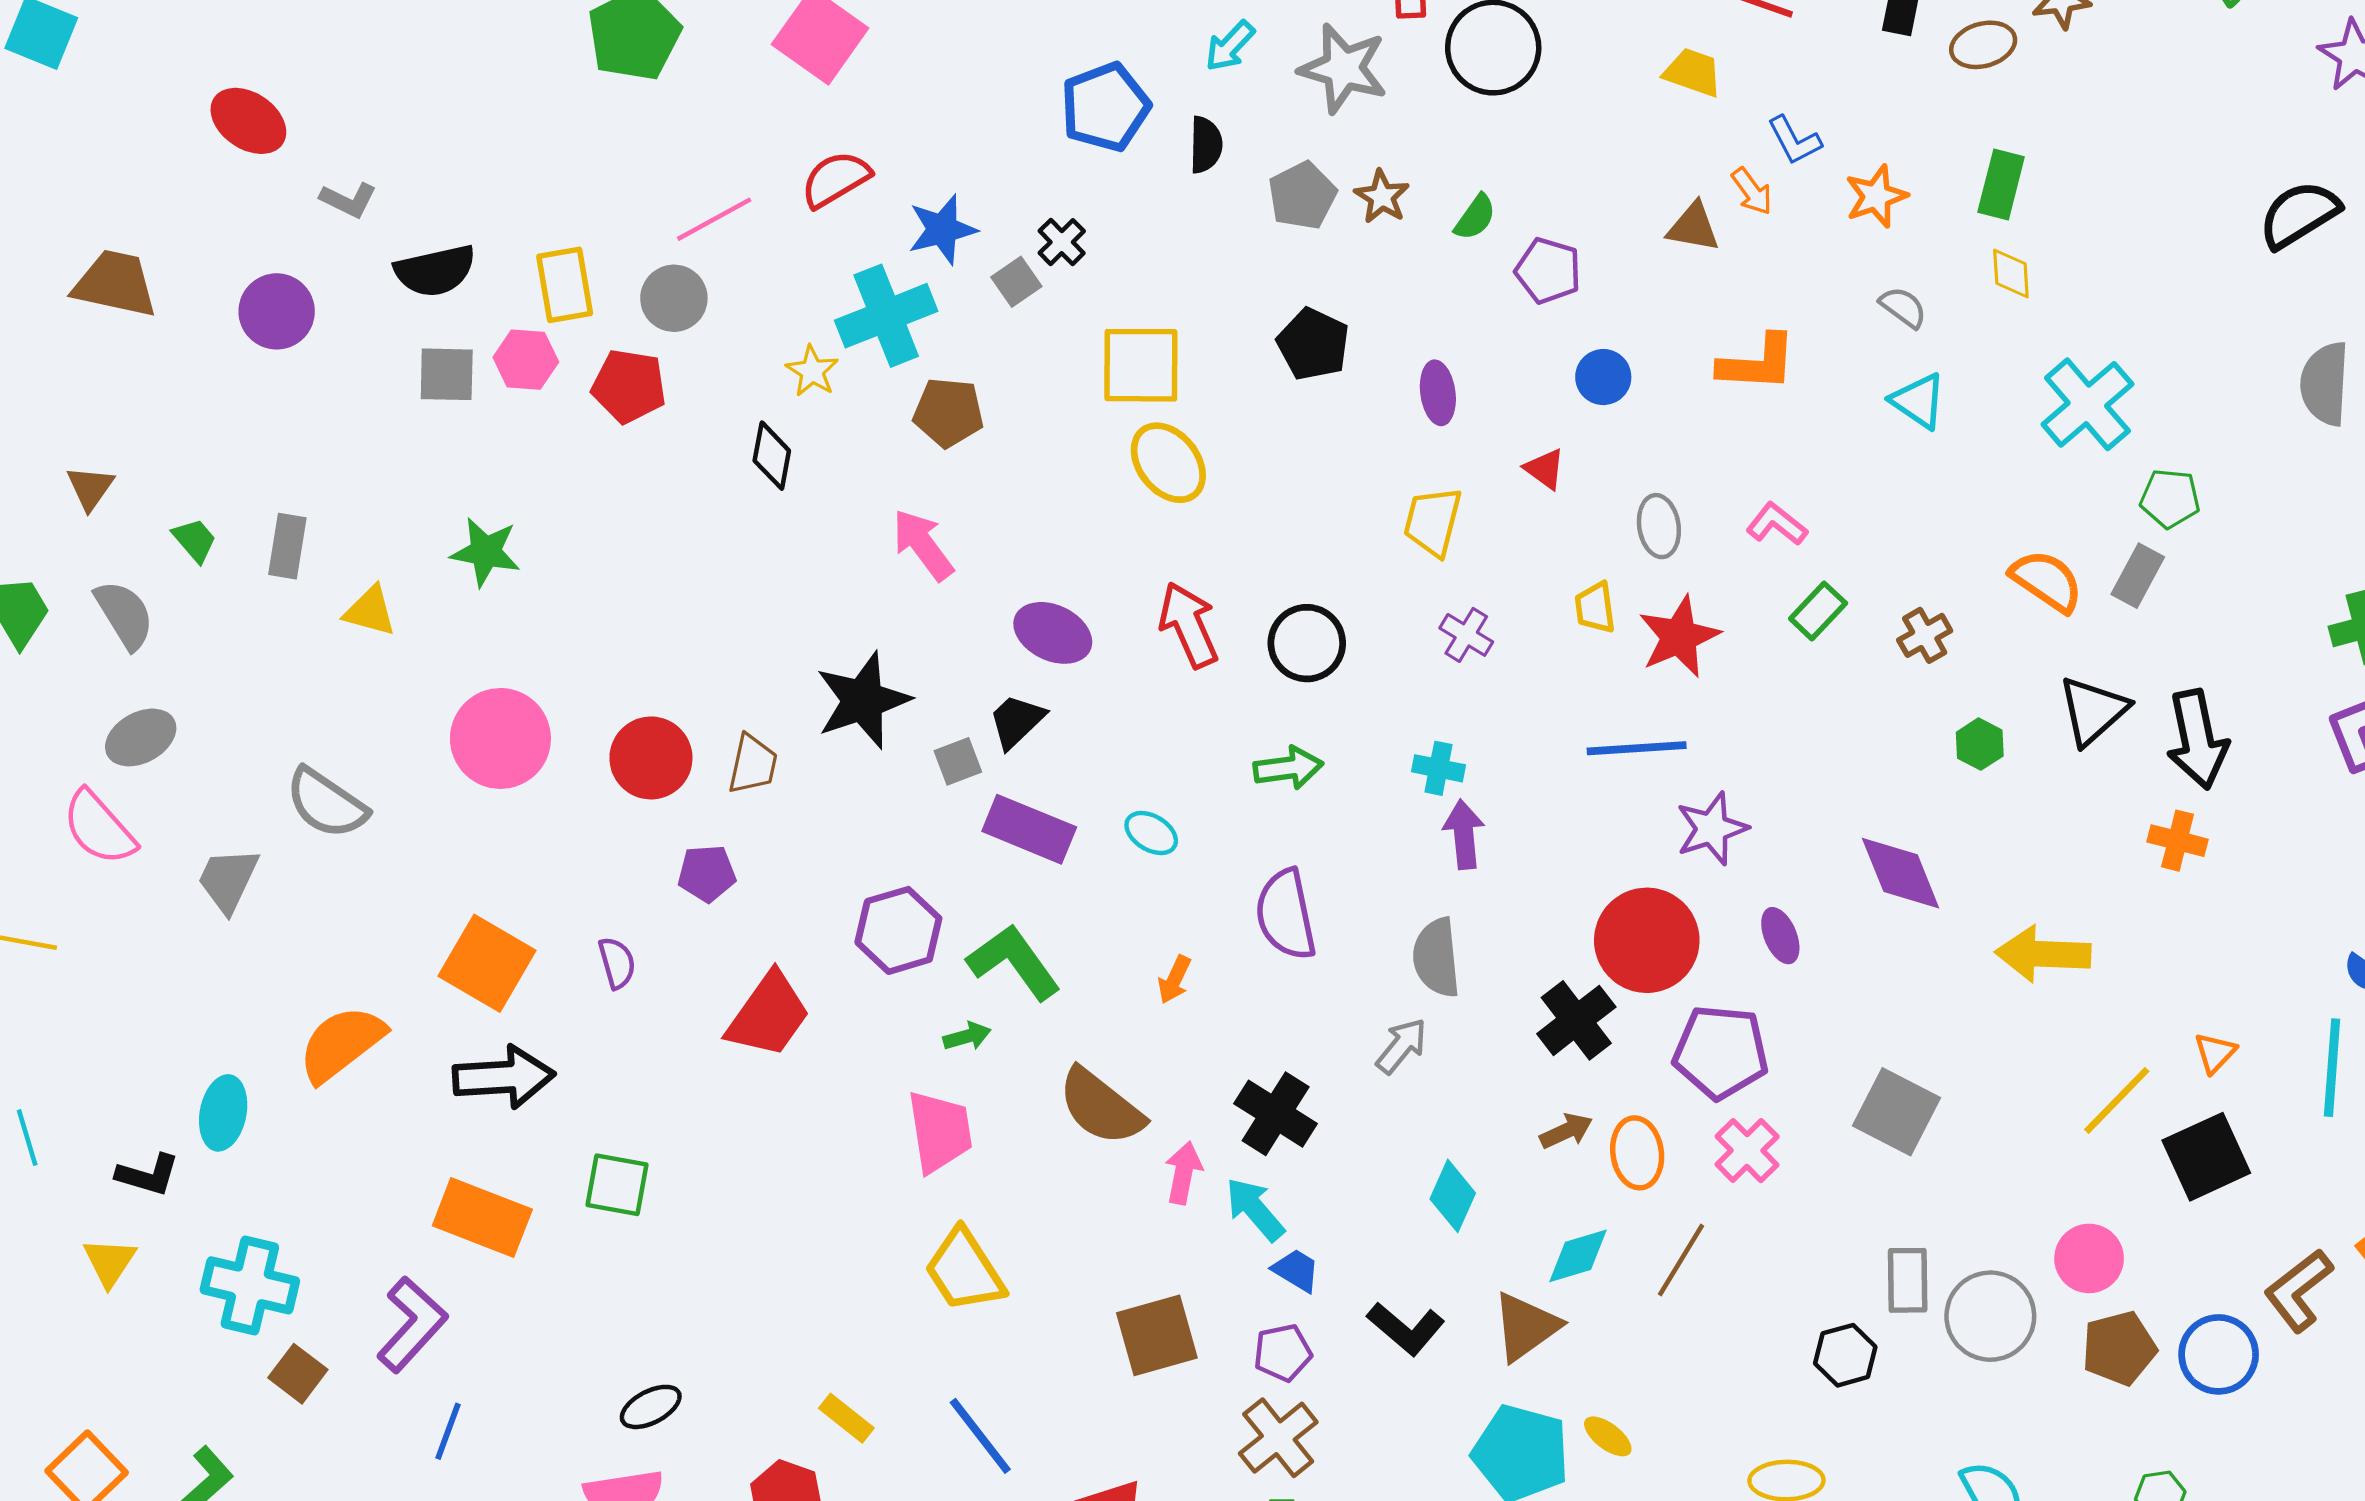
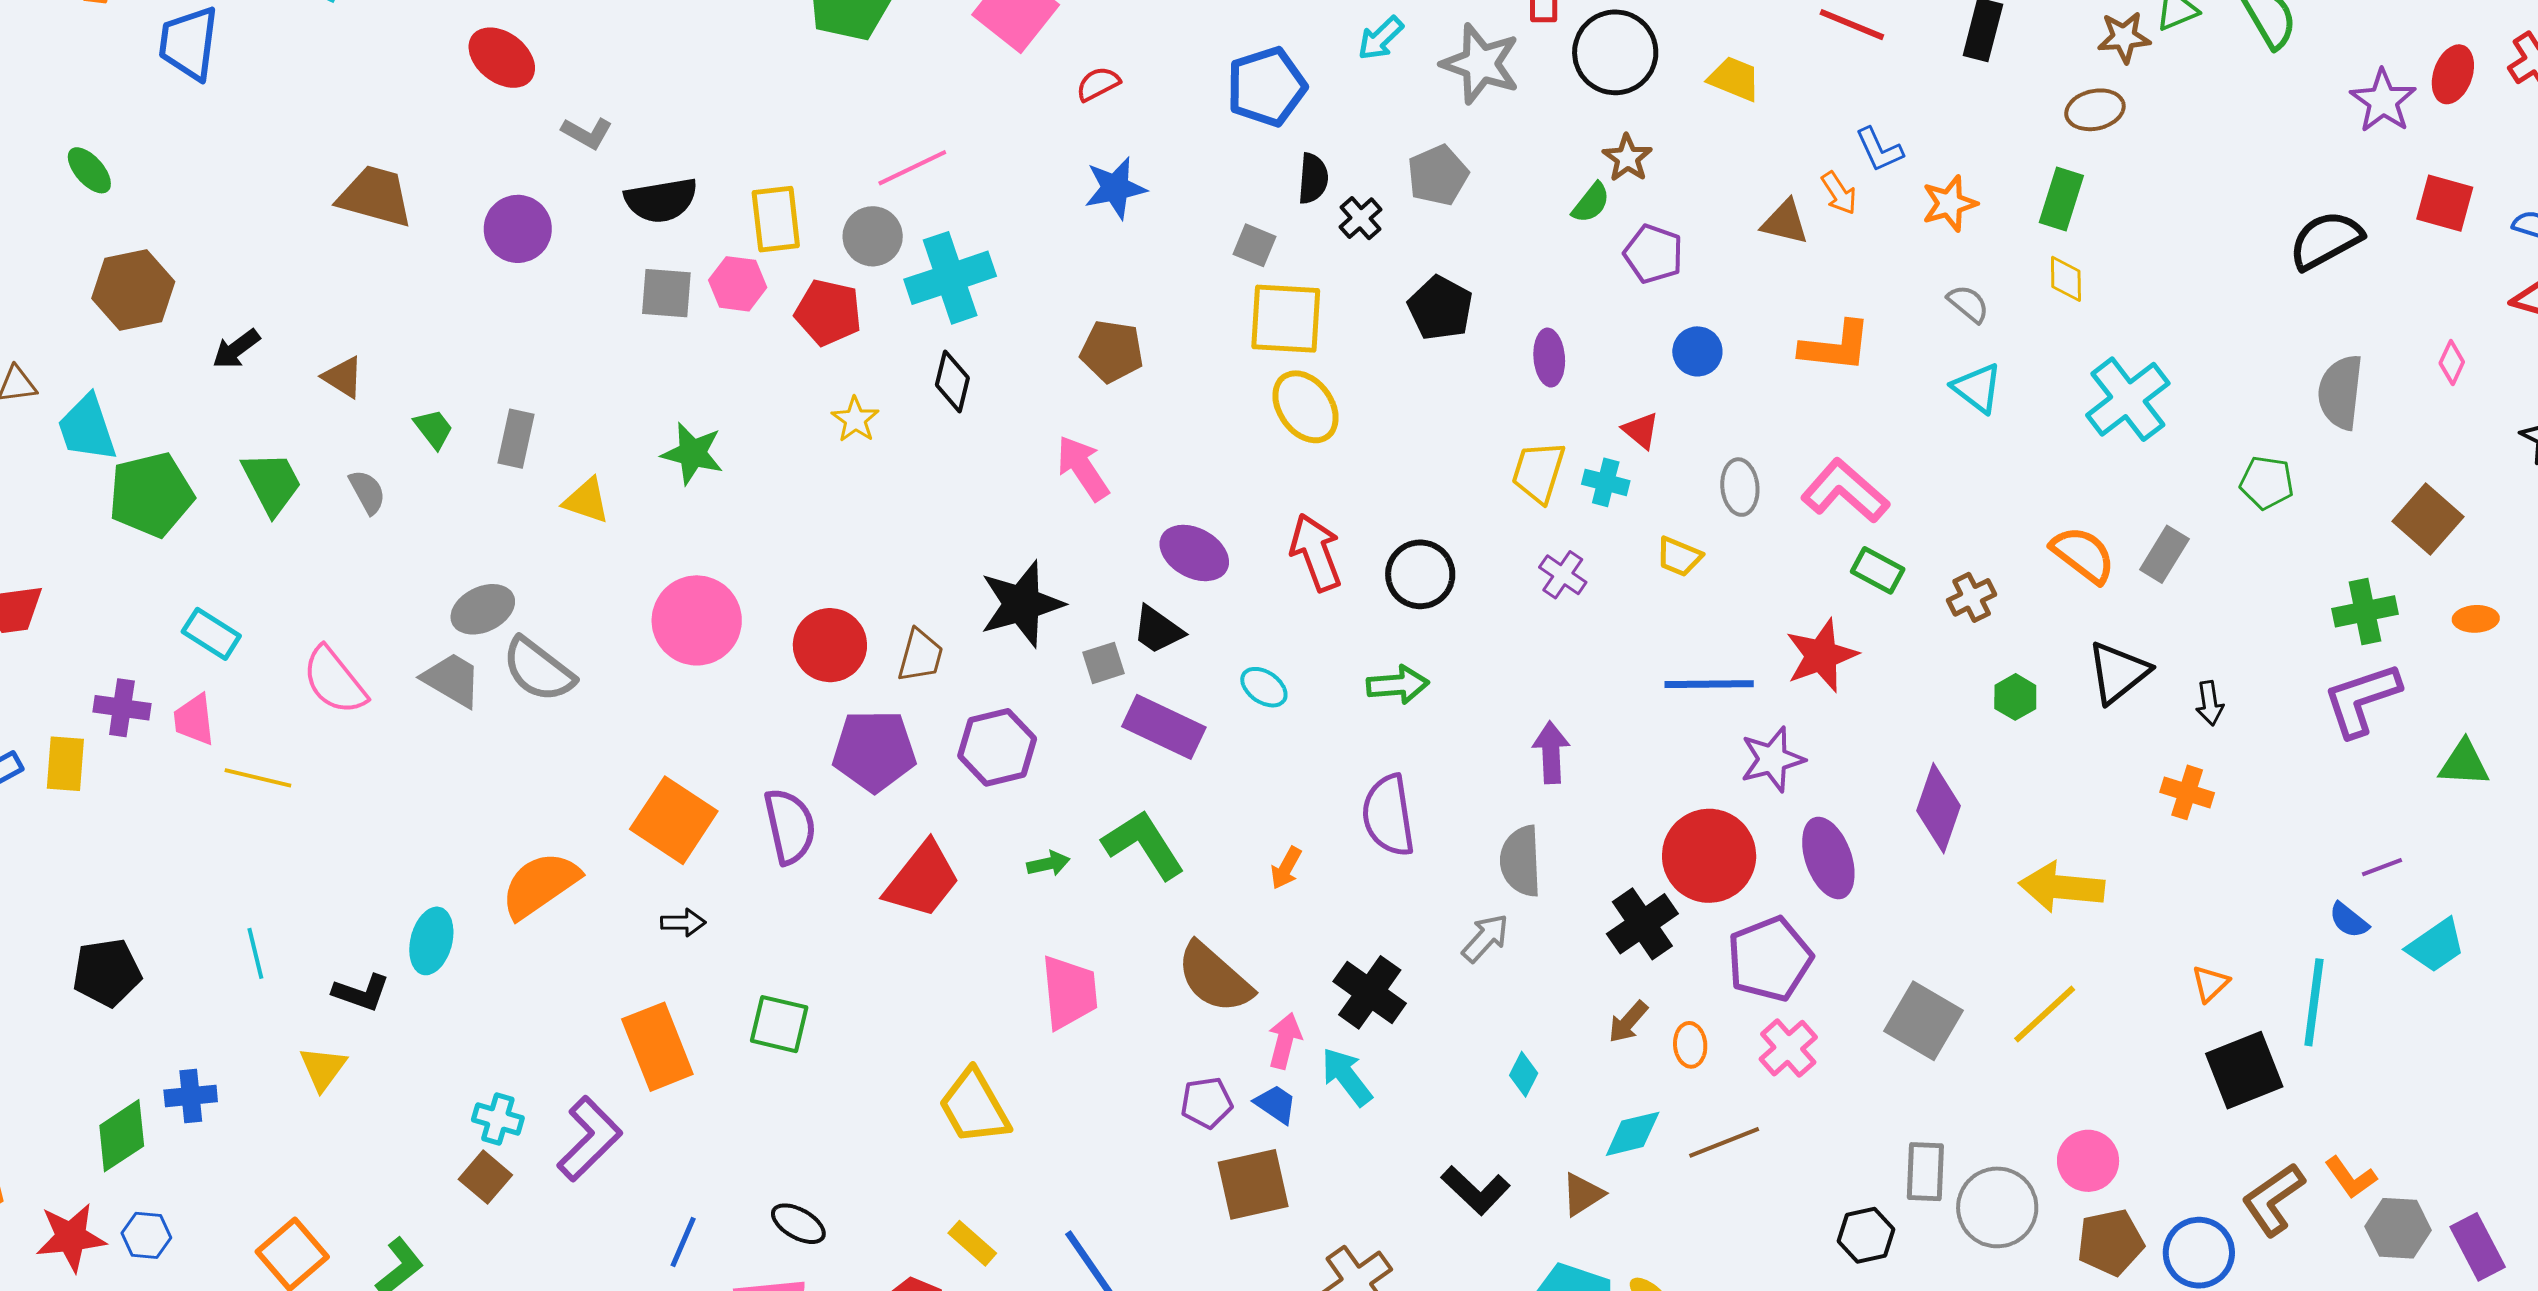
brown ellipse: (1983, 45) -> (2095, 110), moved
yellow trapezoid: (1693, 72) -> (1734, 79), moved
black semicircle: (1206, 145) -> (1313, 179), moved
red semicircle: (836, 179) -> (1098, 84), moved, size x0.7
brown star: (1382, 197) -> (1627, 158), moved
black cross: (1062, 242) -> (1361, 218), moved
gray square: (1016, 282) -> (1254, 245), moved, turned -36
cyan cross: (886, 316) -> (950, 278), moved
yellow star: (812, 371) -> (855, 420), moved
brown triangle: (90, 488) -> (343, 377), turned -36
green pentagon: (2170, 498) -> (2267, 483), moved
pink L-shape: (1777, 524) -> (1845, 491), size x1.6
yellow trapezoid: (1595, 608) -> (1679, 557), turned -63
green rectangle: (1818, 611) -> (1878, 570), turned 72
gray semicircle: (124, 615) -> (367, 492), size x0.7
red star: (1679, 637) -> (1821, 655), moved
black trapezoid: (1017, 721) -> (1158, 630), turned -104
gray ellipse: (141, 737) -> (483, 609), moved
black arrow: (2197, 739) -> (2210, 703), size x0.5
cyan cross: (1438, 768) -> (1606, 482), moved
cyan ellipse: (1151, 833) -> (1264, 687), moved
purple pentagon: (707, 873) -> (874, 751), size x1.6
purple diamond: (1901, 873) -> (1939, 808), turned 38
gray trapezoid: (228, 880) -> (452, 680), moved, turned 92
purple hexagon: (898, 930) -> (997, 747), moved
purple ellipse: (1780, 936) -> (1828, 858), size x1.6
purple semicircle: (617, 963) -> (790, 826), size x1.6
green arrow: (967, 1036) -> (1048, 864), moved
purple pentagon: (1721, 1052) -> (1770, 959), turned -30
black arrow: (504, 1077) -> (683, 923), size x0.5
yellow line: (2117, 1100) -> (2045, 1014), moved
brown arrow: (1566, 1131) -> (1628, 1022), turned 153
orange ellipse: (1637, 1153) -> (1690, 1045), size x0.7
black square: (2206, 1157) -> (2244, 1070), moved
cyan diamond: (1453, 1196) -> (1524, 1074), size x0.7
orange rectangle: (482, 1217) -> (657, 1047), turned 44
brown line: (1681, 1260) -> (1724, 1142), turned 34
yellow trapezoid: (964, 1270) -> (974, 1107), moved
blue trapezoid: (1296, 1270) -> (1276, 1104), moved
cyan cross: (250, 1285) -> (498, 1119), moved, size x0.6
brown triangle: (1526, 1327) -> (1583, 1194), size x0.7
purple pentagon: (1283, 1353) -> (1207, 1103), moved
black ellipse: (651, 1407) -> (798, 1224), turned 54
blue line: (448, 1431) -> (683, 1242), moved

